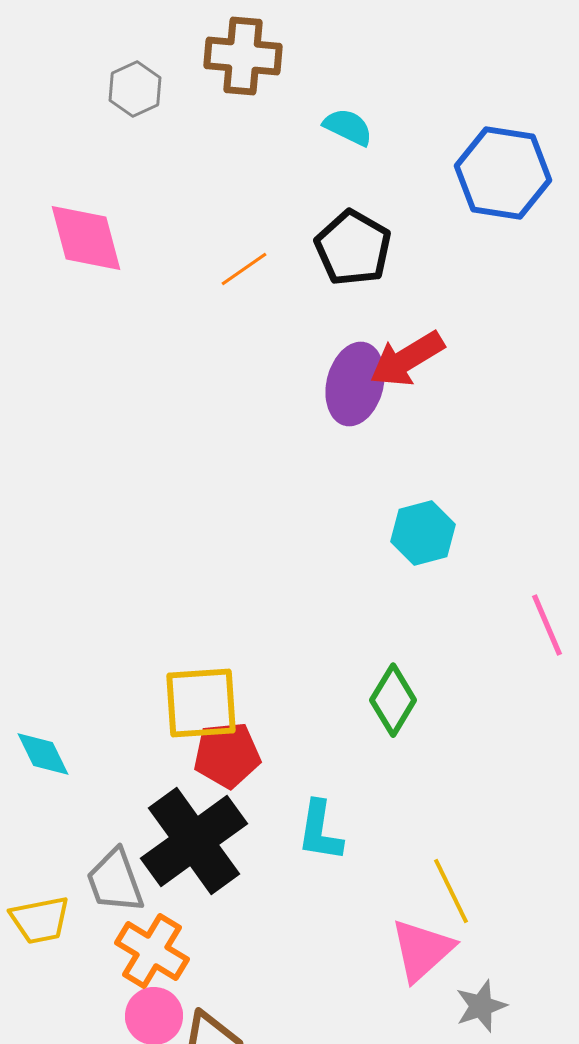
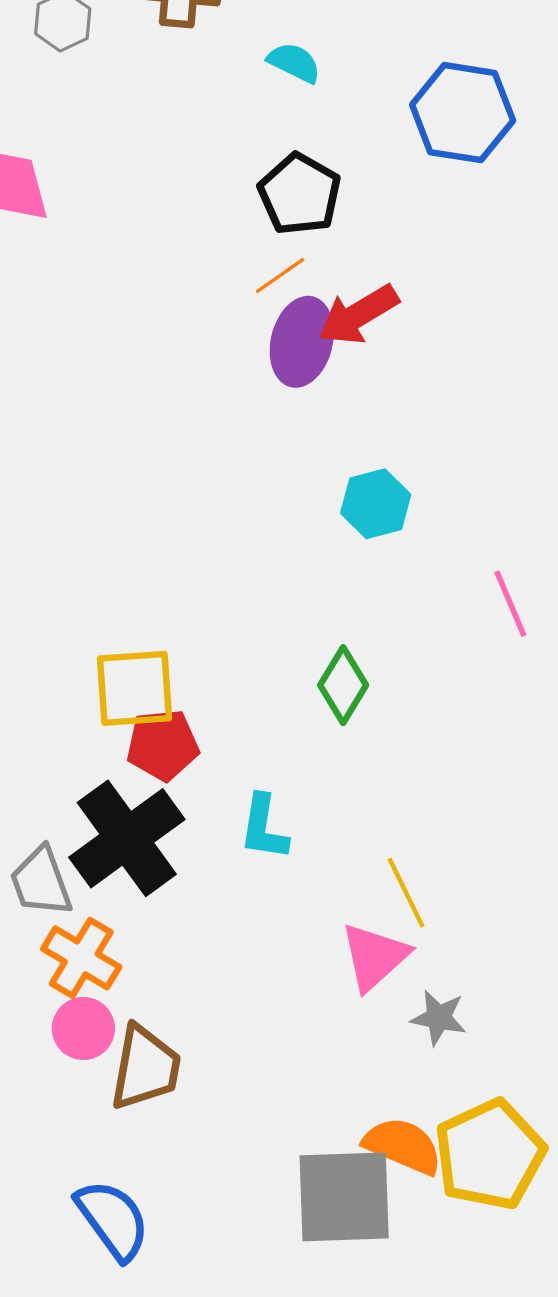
orange line: (244, 269) -> (280, 276), moved
gray star: (481, 1006) -> (439, 1018), turned 30

